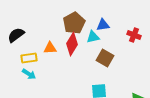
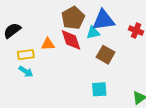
blue triangle: (103, 25) -> (103, 20), size x1.6
red diamond: (72, 44) -> (71, 40), turned -50

